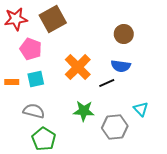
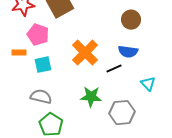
orange rectangle: (12, 82) -> (19, 53), moved
cyan triangle: (141, 109) -> (148, 84), moved

